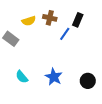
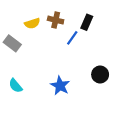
cyan semicircle: (22, 77) -> (16, 86), moved
black circle: (88, 81) -> (100, 75), moved

